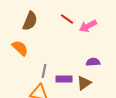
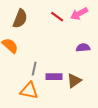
pink arrow: (88, 26) -> (79, 14), moved
purple semicircle: (93, 62) -> (83, 48), moved

